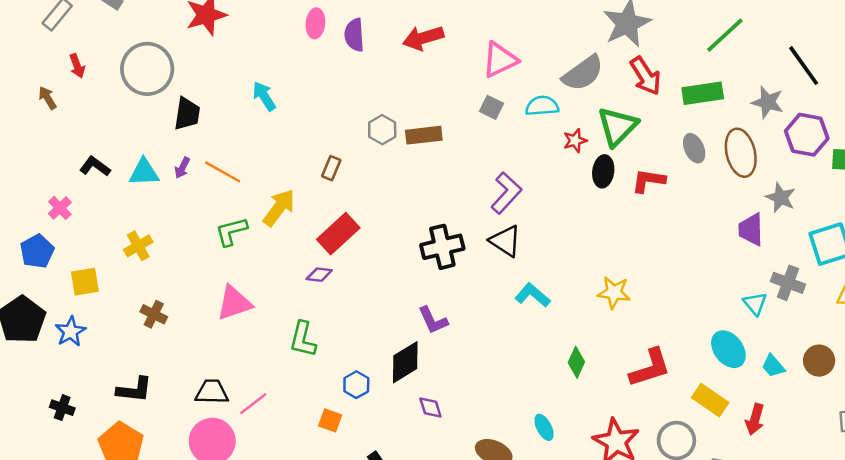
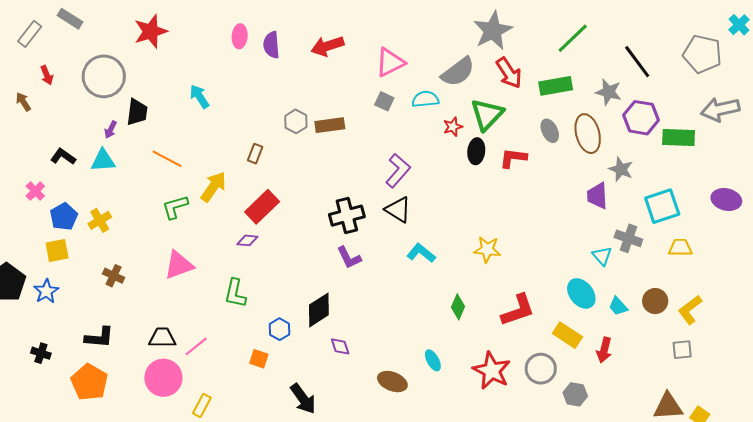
purple arrow: (182, 168) -> (111, 130), moved
blue pentagon: (37, 251) -> (64, 217), moved
purple L-shape: (433, 320) -> (349, 258), moved

